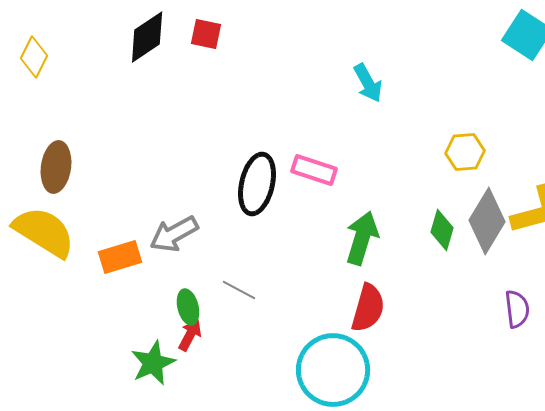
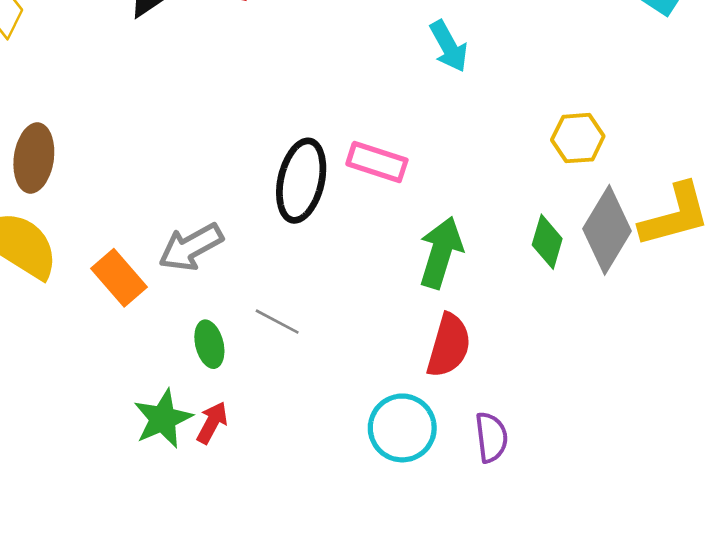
orange rectangle: (120, 257) -> (119, 278), turned 66
purple semicircle: (517, 309) -> (491, 437), moved
red arrow: (190, 335) -> (212, 423), moved
cyan circle: (333, 370) -> (402, 428), size x0.7

